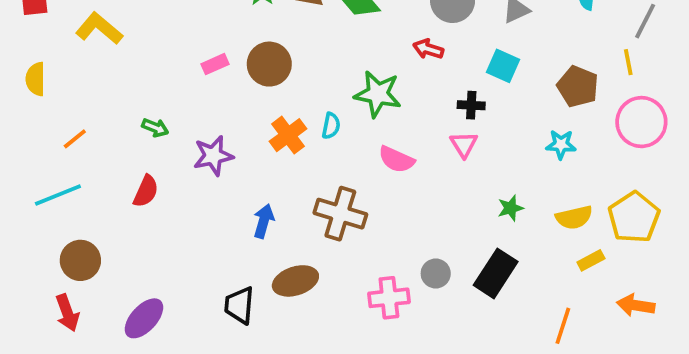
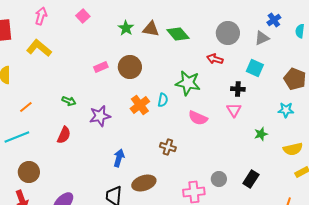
green star: (510, 208) -> (261, 134), moved
brown cross: (340, 214) -> (168, 147), size x0.6
blue arrow: (264, 221) -> (119, 158), moved
black rectangle: (496, 273) -> (251, 179), size x0.7

